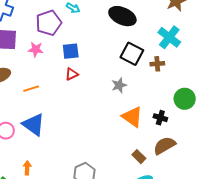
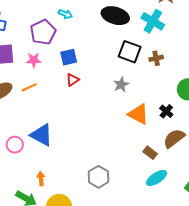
cyan cross: (169, 37) -> (153, 21), moved
orange line: (31, 89) -> (29, 87), moved
black cross: (160, 118) -> (166, 111), turned 32

